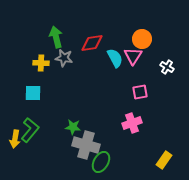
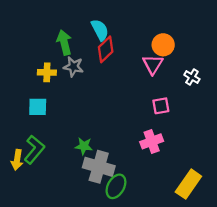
red diamond: (92, 43) -> (106, 49), turned -35
cyan semicircle: (115, 58) -> (100, 30), moved
yellow rectangle: (164, 160) -> (188, 184), size x1.4

